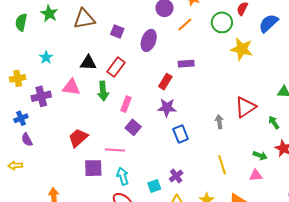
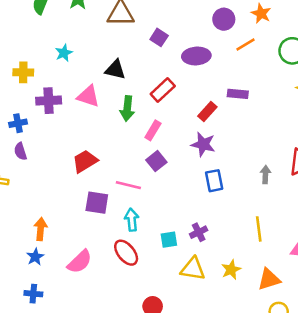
purple ellipse: (149, 40) -> (196, 56), turned 55
red rectangle: (116, 67) -> (163, 90), moved

